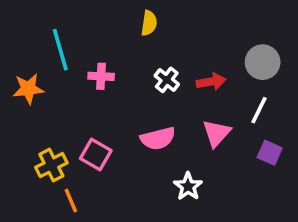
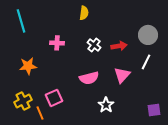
cyan line: (60, 50) -> (21, 21), moved
orange star: (28, 89) -> (28, 66), moved
purple square: (270, 153) -> (154, 110), moved, turned -32
pink square: (96, 154) -> (54, 98), moved, turned 36
yellow cross: (51, 165) -> (23, 101), moved

